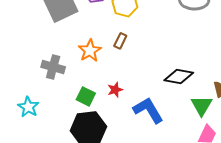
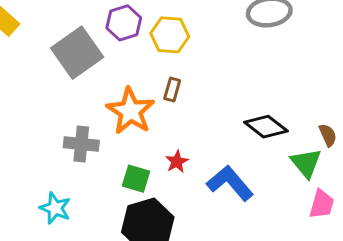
orange star: (90, 51) -> (130, 111), size x1.4
black diamond: (179, 77) -> (266, 127), turned 36

